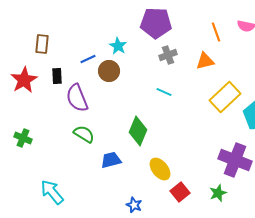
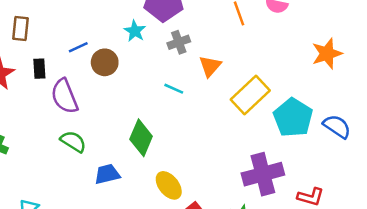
cyan star: (118, 46) -> (135, 31), moved
orange triangle: (205, 61) -> (210, 66), moved, turned -36
purple cross: (235, 160) -> (263, 174), turned -36

